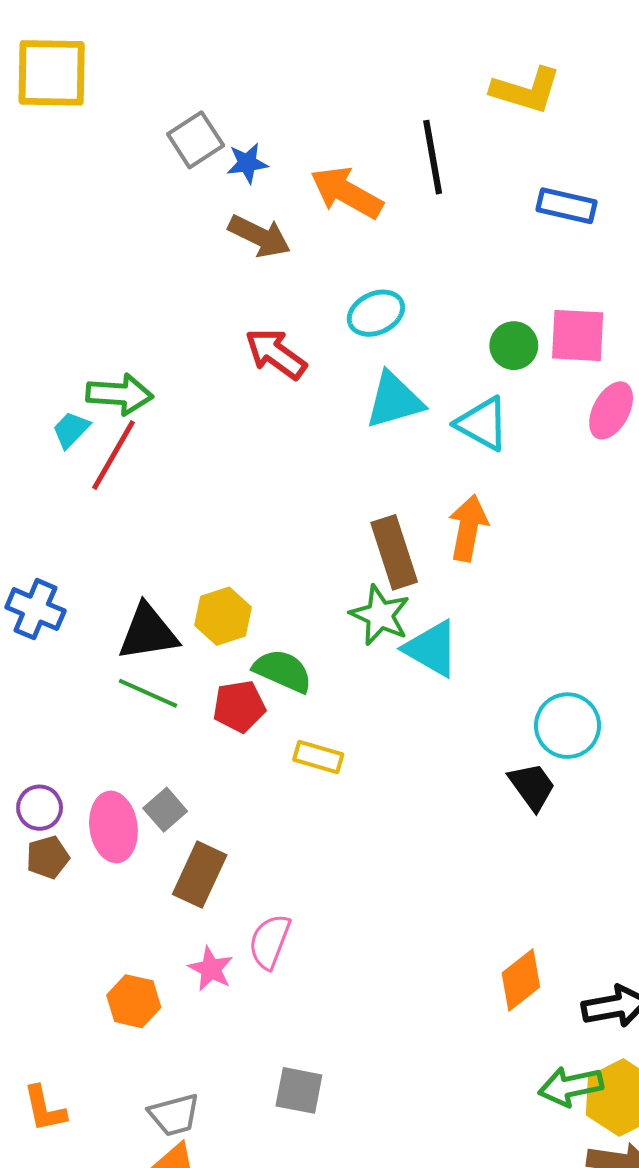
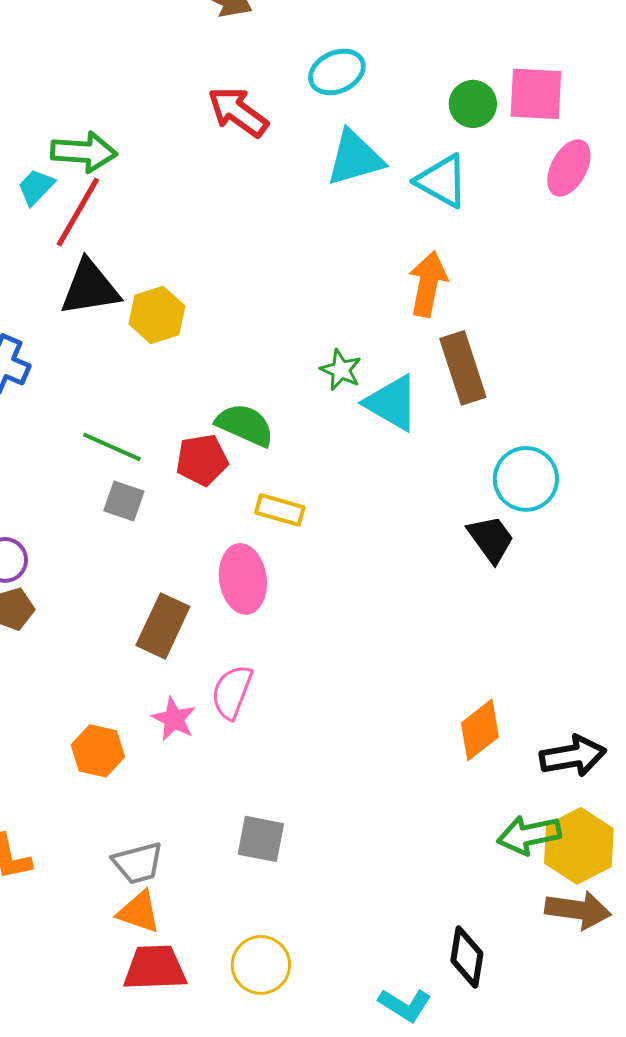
brown rectangle: (394, 552) -> (463, 368), moved
green star: (380, 615) -> (341, 370), size x0.7
yellow hexagon: (223, 616) -> (157, 315), moved
black triangle: (148, 632) -> (90, 288), moved
gray square: (165, 810) -> (124, 501), moved, turned -30
pink ellipse: (113, 827) -> (243, 579), moved

